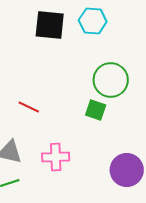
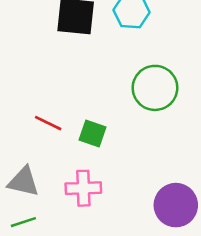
green square: (96, 110) -> (92, 133), moved

